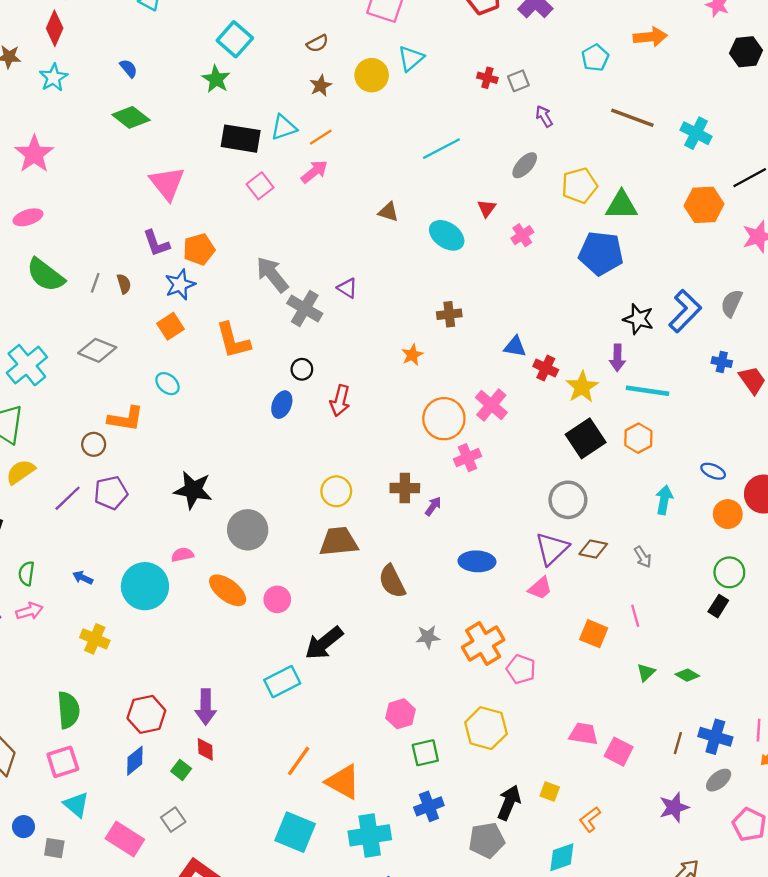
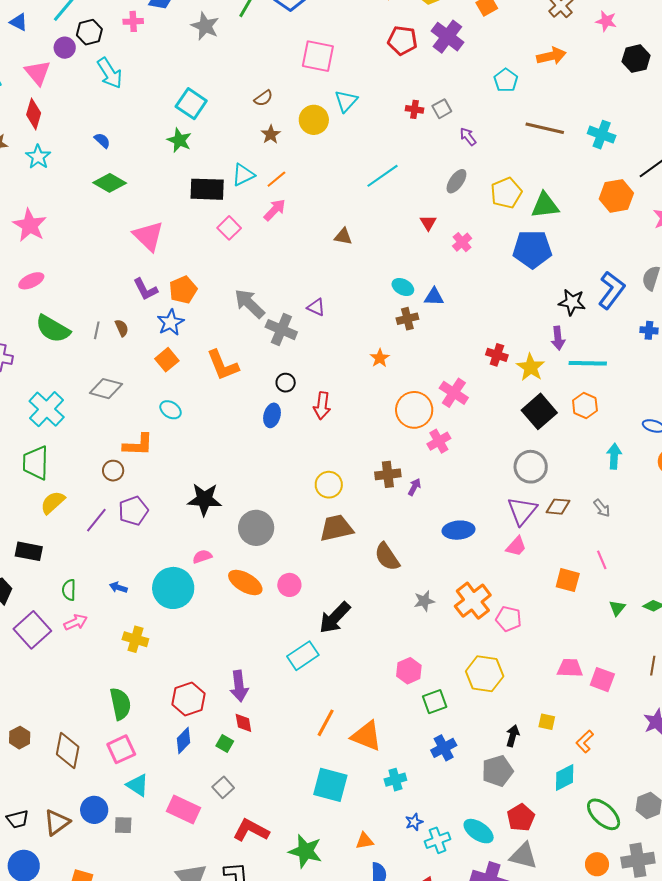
cyan ellipse: (447, 235) -> (403, 287), moved, size x0.7
blue triangle: (515, 347) -> (434, 297), moved
black arrow: (509, 803) -> (513, 736), size x0.7
blue circle: (24, 827) -> (94, 810), size x1.4
cyan cross: (370, 835) -> (395, 780), size x0.6

